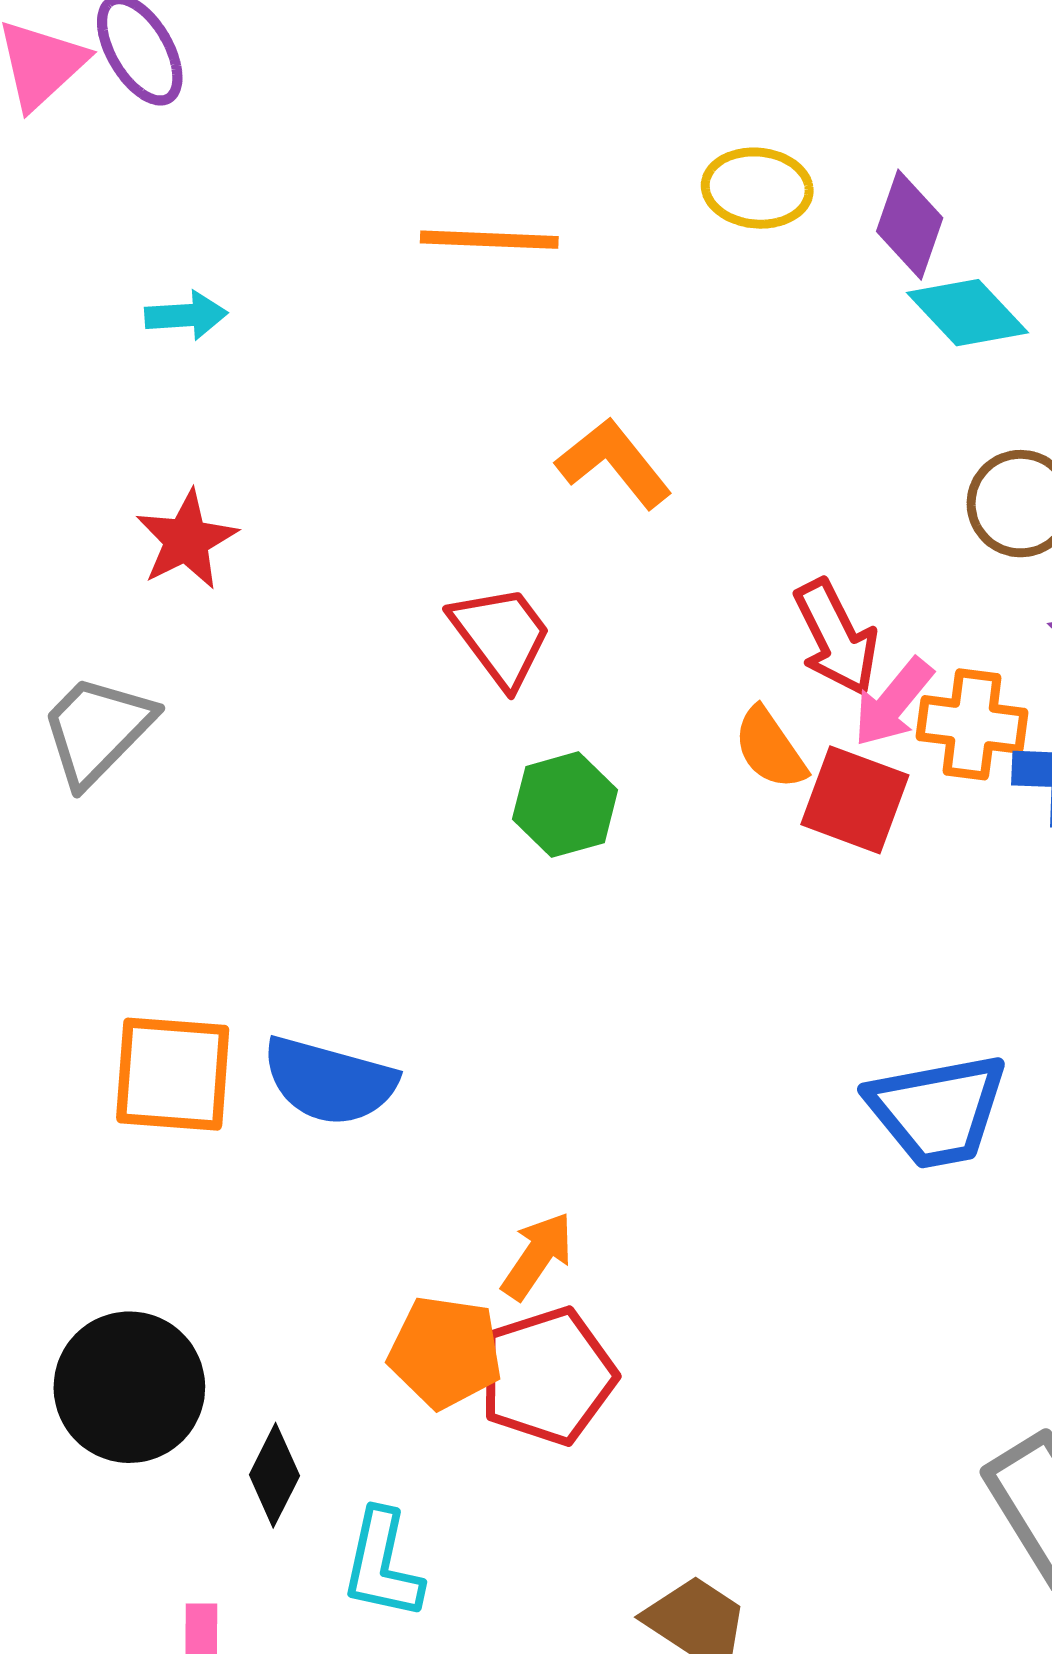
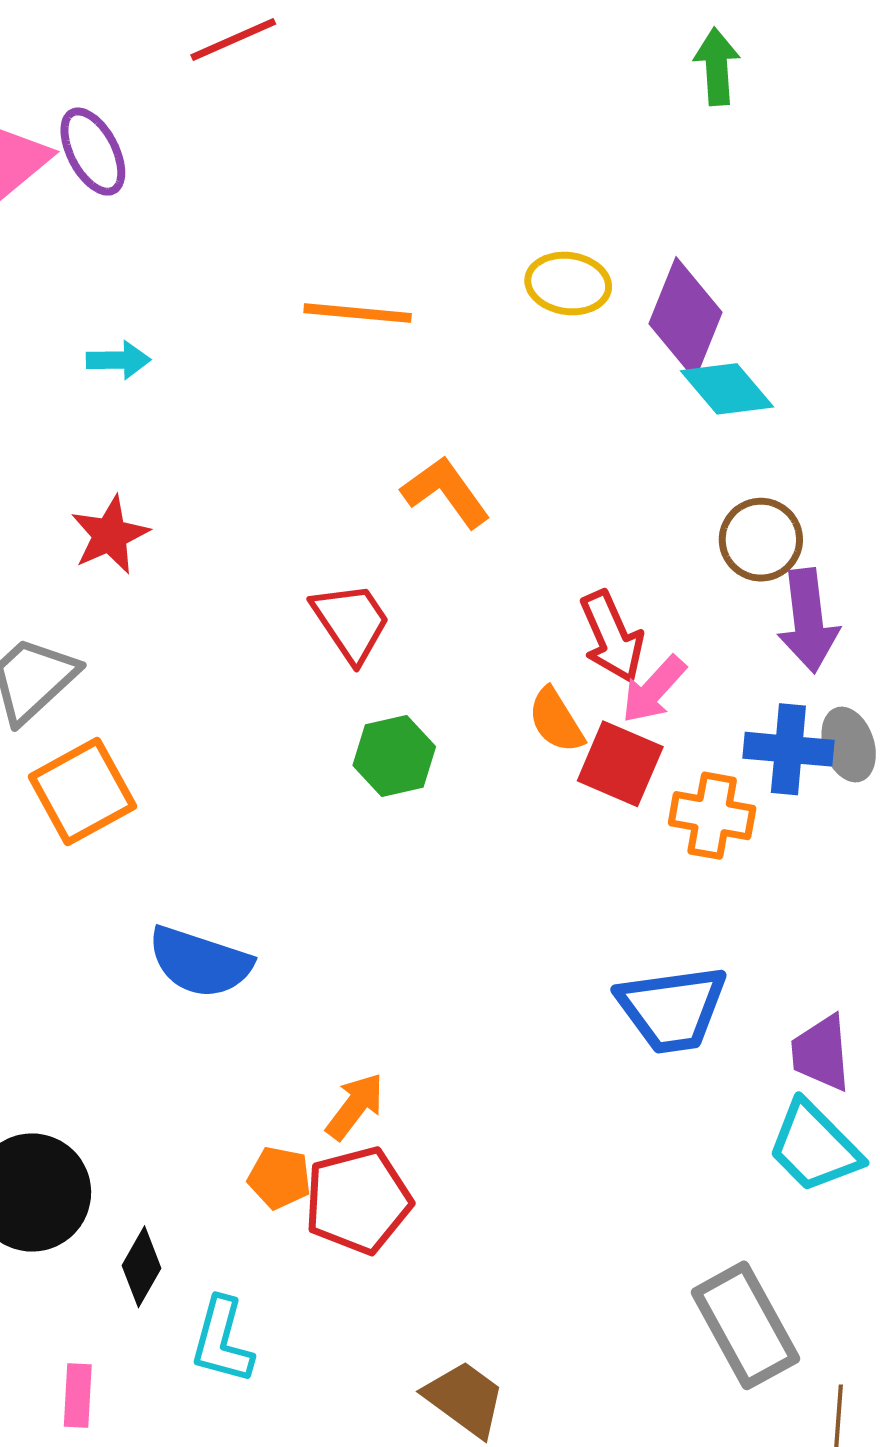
purple diamond: (910, 225) -> (685, 318), size x1.4
orange cross: (972, 724) -> (712, 816), moved
orange square: (173, 1074) -> (82, 791), moved, turned -36
orange pentagon: (445, 1352) -> (279, 1178), size x0.7

